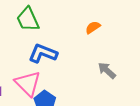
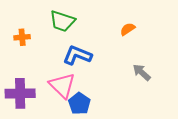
green trapezoid: (28, 19) -> (62, 21), turned -48

